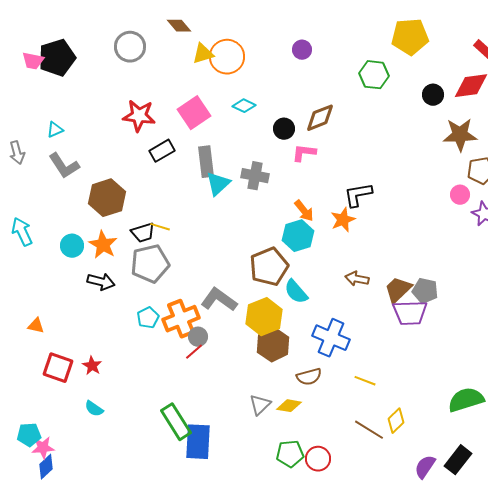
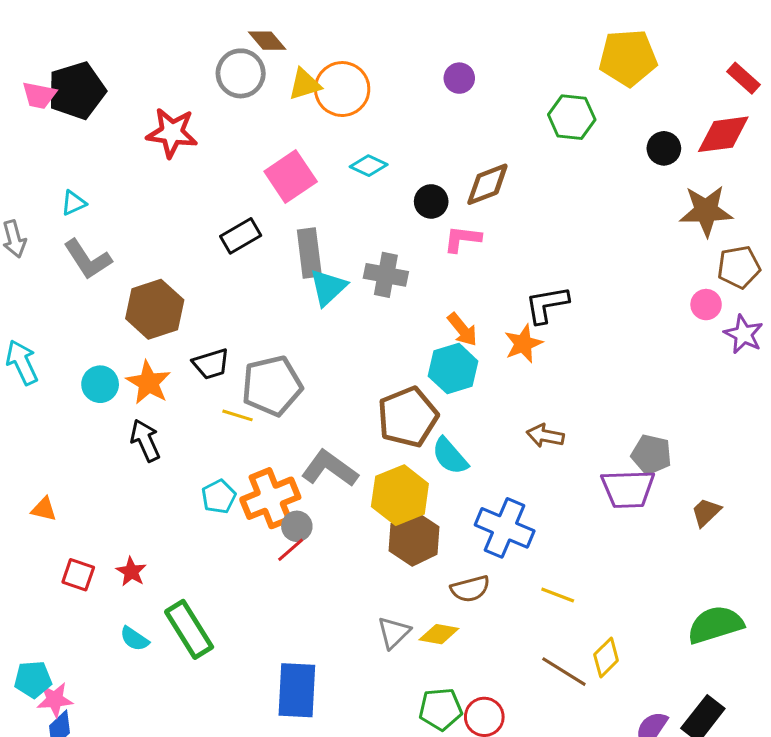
gray circle: (130, 47) -> (241, 73), moved
red star: (139, 116) -> (172, 133), moved
yellow line: (160, 227) -> (238, 415), moved
gray pentagon: (150, 264) -> (272, 386), moved
black arrow: (101, 282) -> (145, 440), turned -128
brown trapezoid: (398, 290) -> (706, 512), moved, size x0.7
red square: (58, 368) -> (78, 575), size x0.7
green rectangle: (176, 422) -> (189, 629), moved

